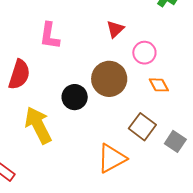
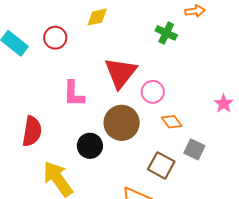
red triangle: (115, 29) -> (121, 73), size x1.8
pink L-shape: (50, 36) -> (74, 94), moved
gray square: (175, 141) -> (194, 149), moved

